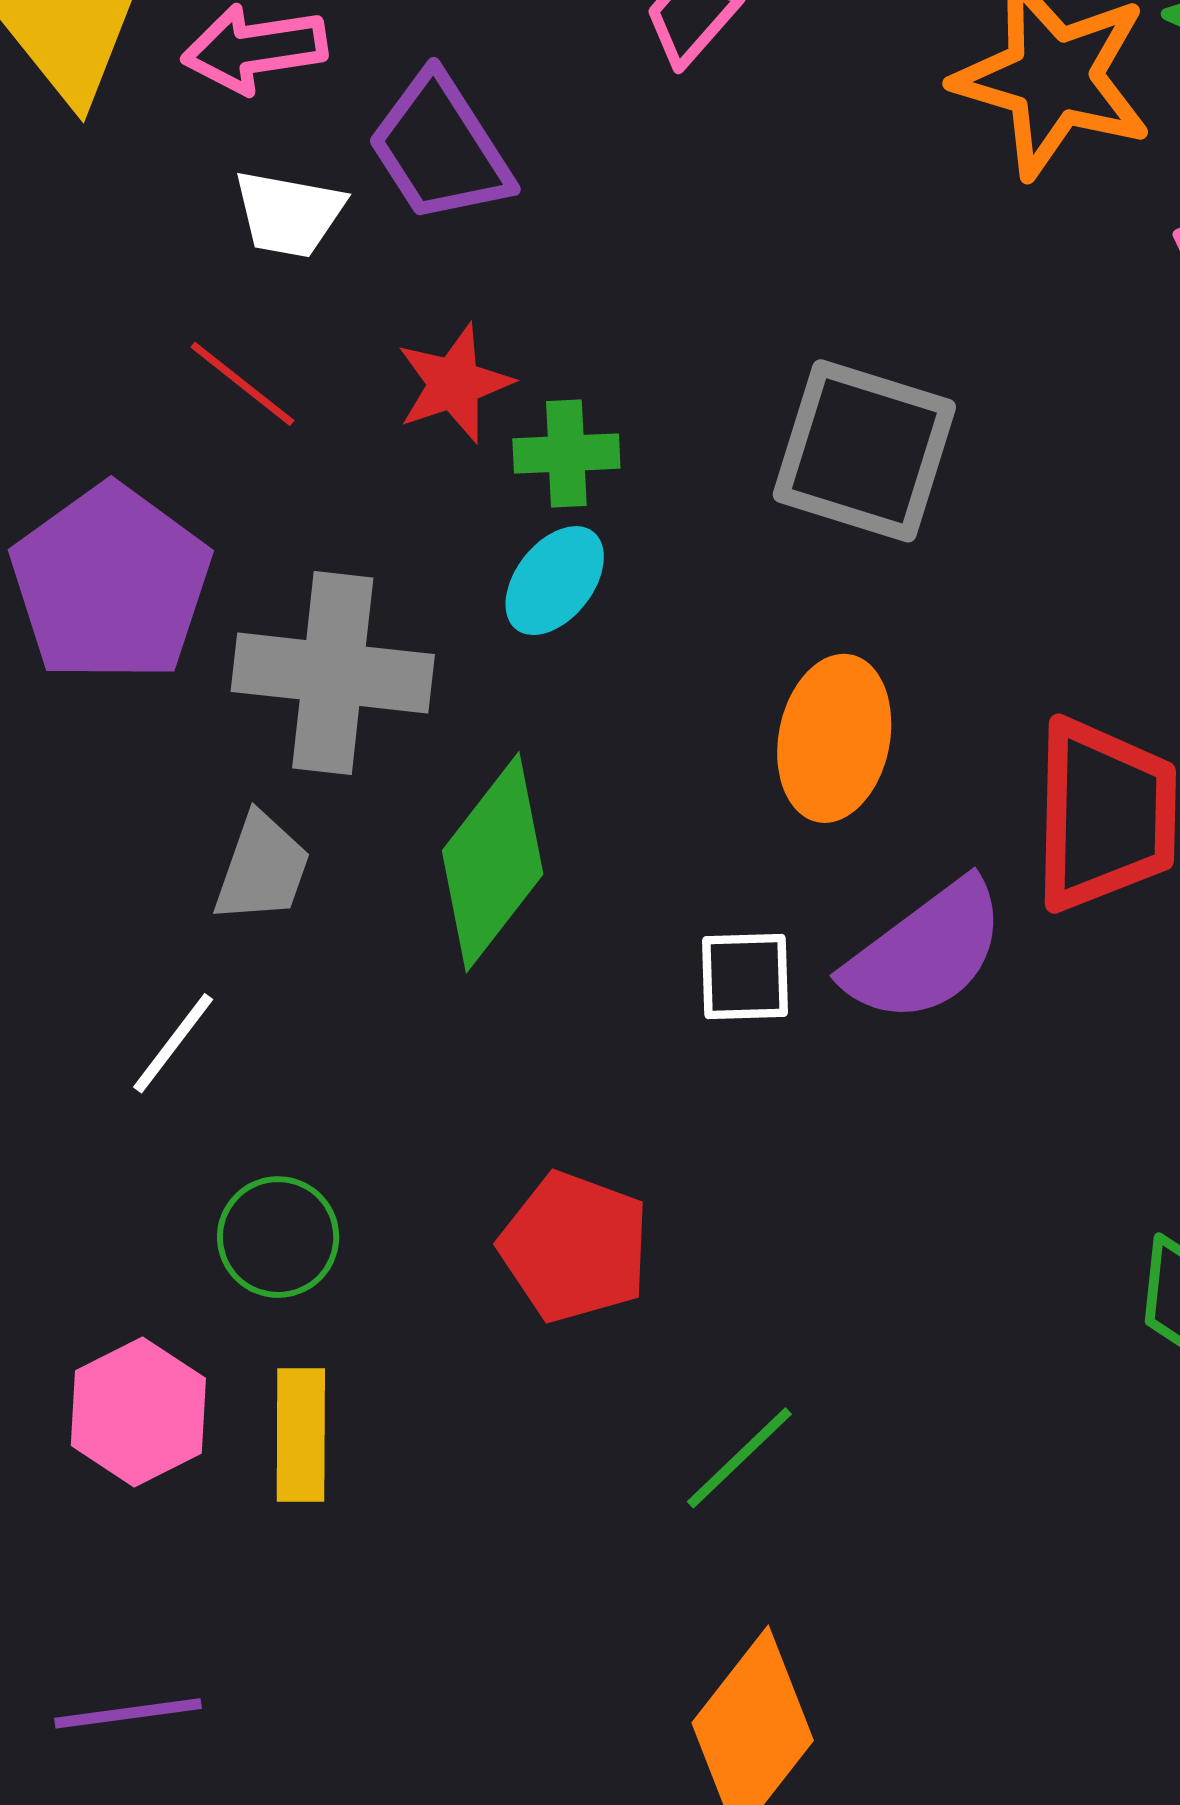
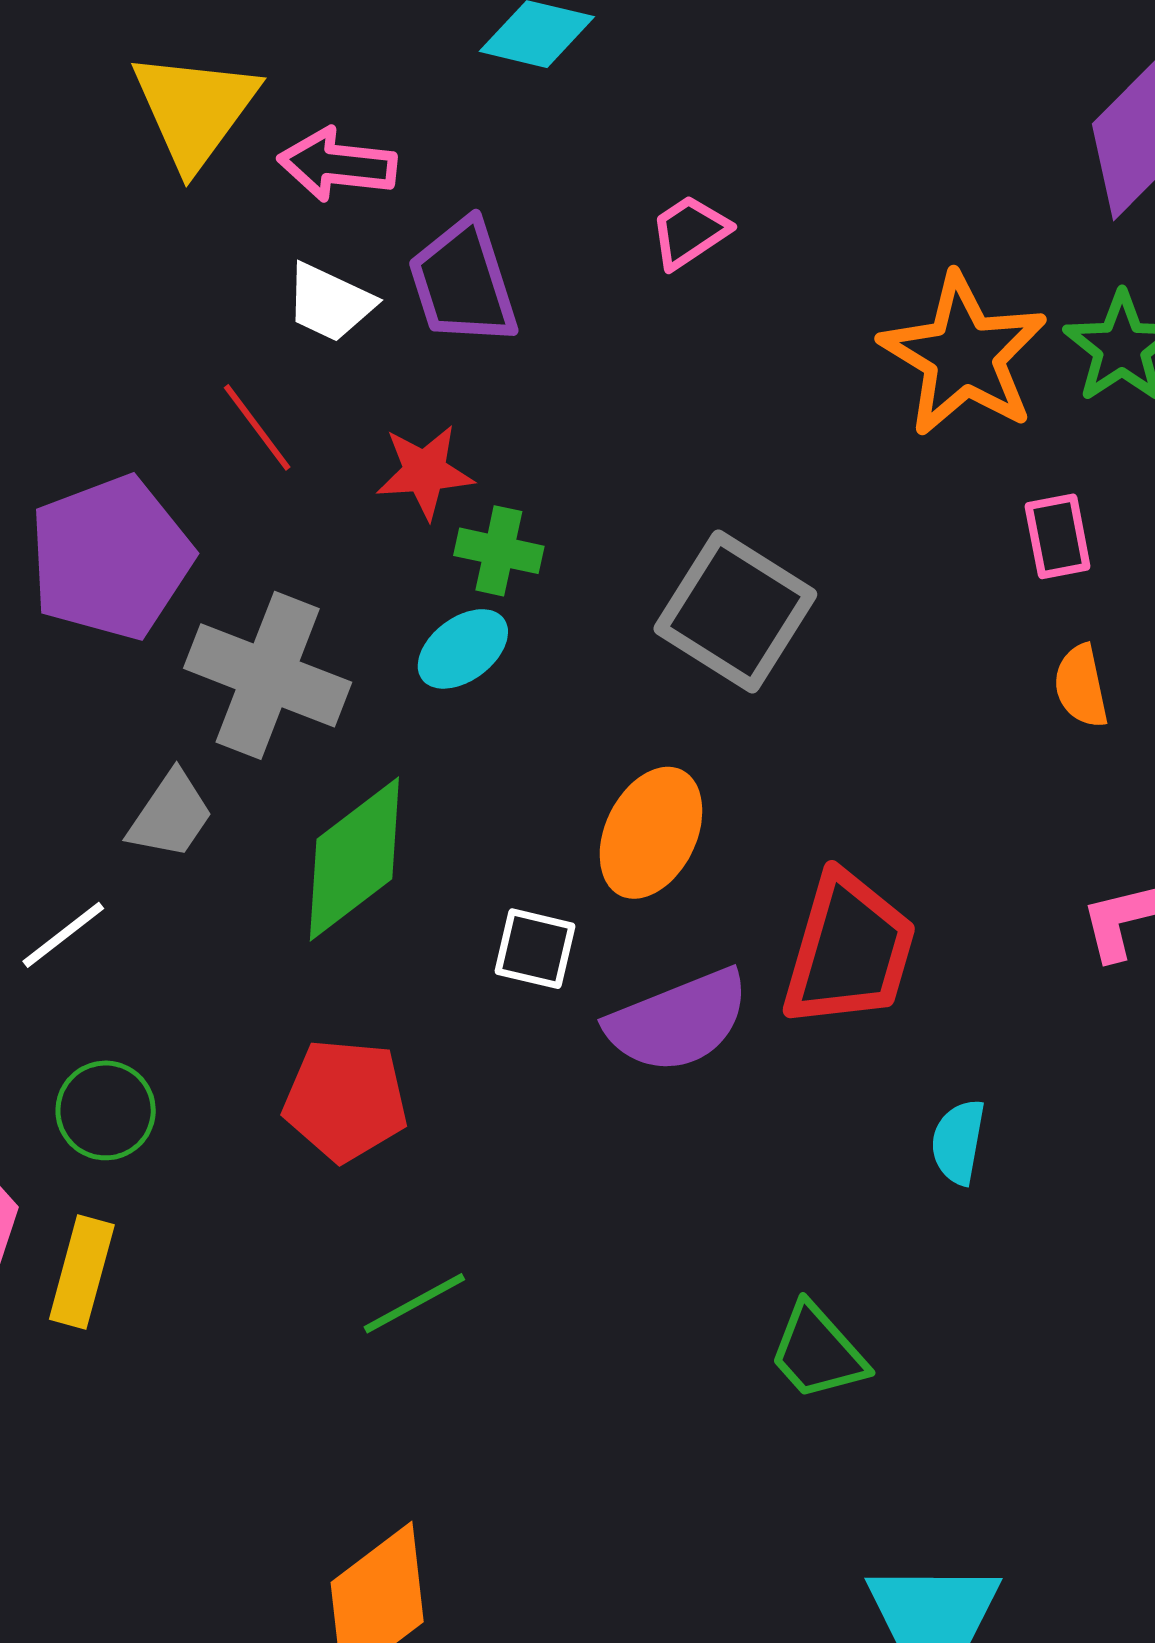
white square: (745, 976) -> (535, 949), moved
red pentagon: (574, 1247) -> (345, 1100), moved, turned -30
green line: (739, 1458) -> (414, 1303), moved

